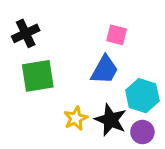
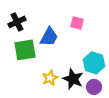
blue trapezoid: (105, 70) -> (49, 37), moved

